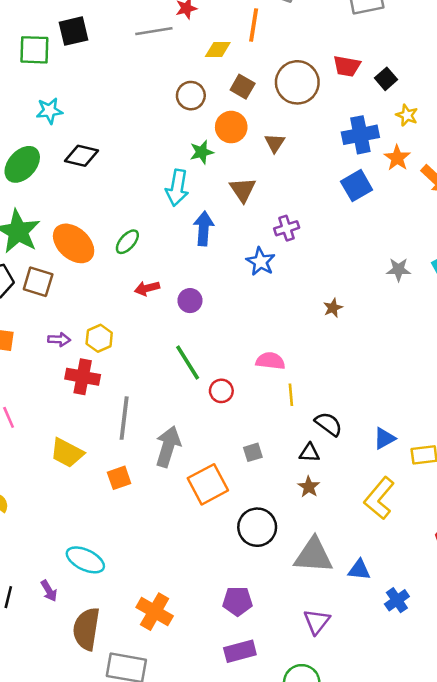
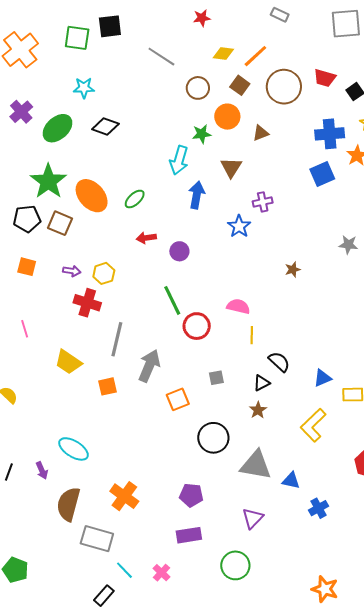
orange line: (254, 25) -> (255, 56), moved, turned 32
gray line: (154, 31) -> (161, 57), moved, turned 36
brown triangle: (275, 143) -> (261, 133), turned 30
red circle: (221, 391) -> (197, 326), size x1.4
black triangle: (309, 453) -> (262, 383), turned -36
orange square: (208, 484) -> (178, 399), size x0.7

